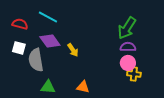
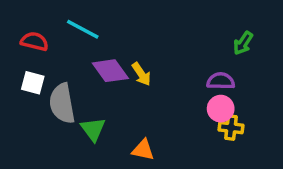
green arrow: (127, 28) -> (243, 43), moved, size x0.6
purple diamond: (50, 41) -> (110, 71), moved
yellow arrow: (73, 50) -> (141, 74), moved
green triangle: (48, 87) -> (93, 129), moved, turned 49

